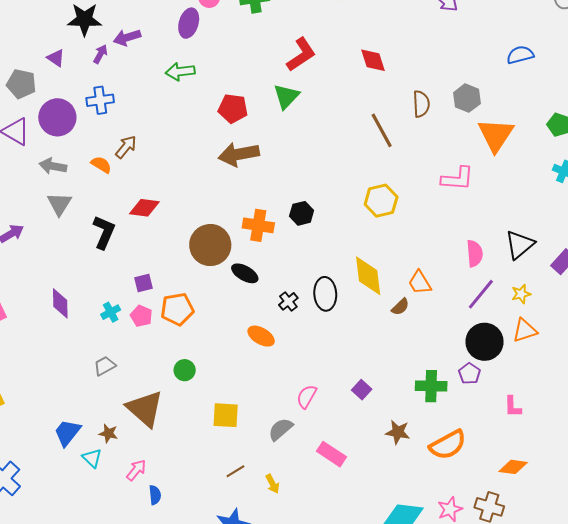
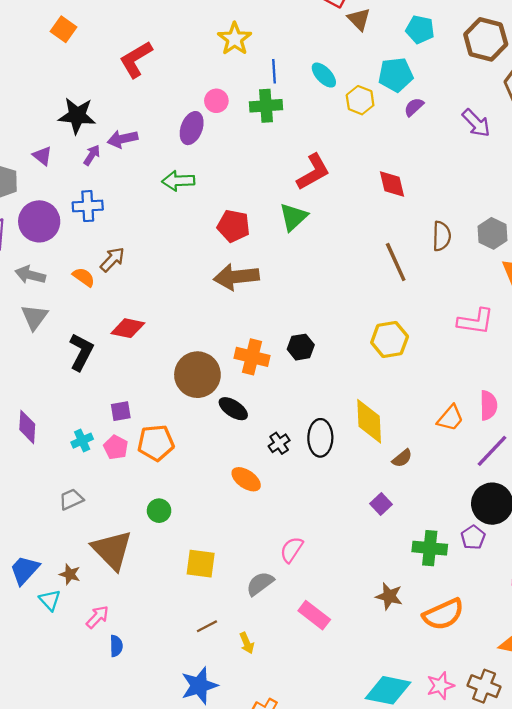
orange trapezoid: (420, 283) -> (450, 418), moved, turned -112
purple square: (362, 390) -> (381, 504), moved

